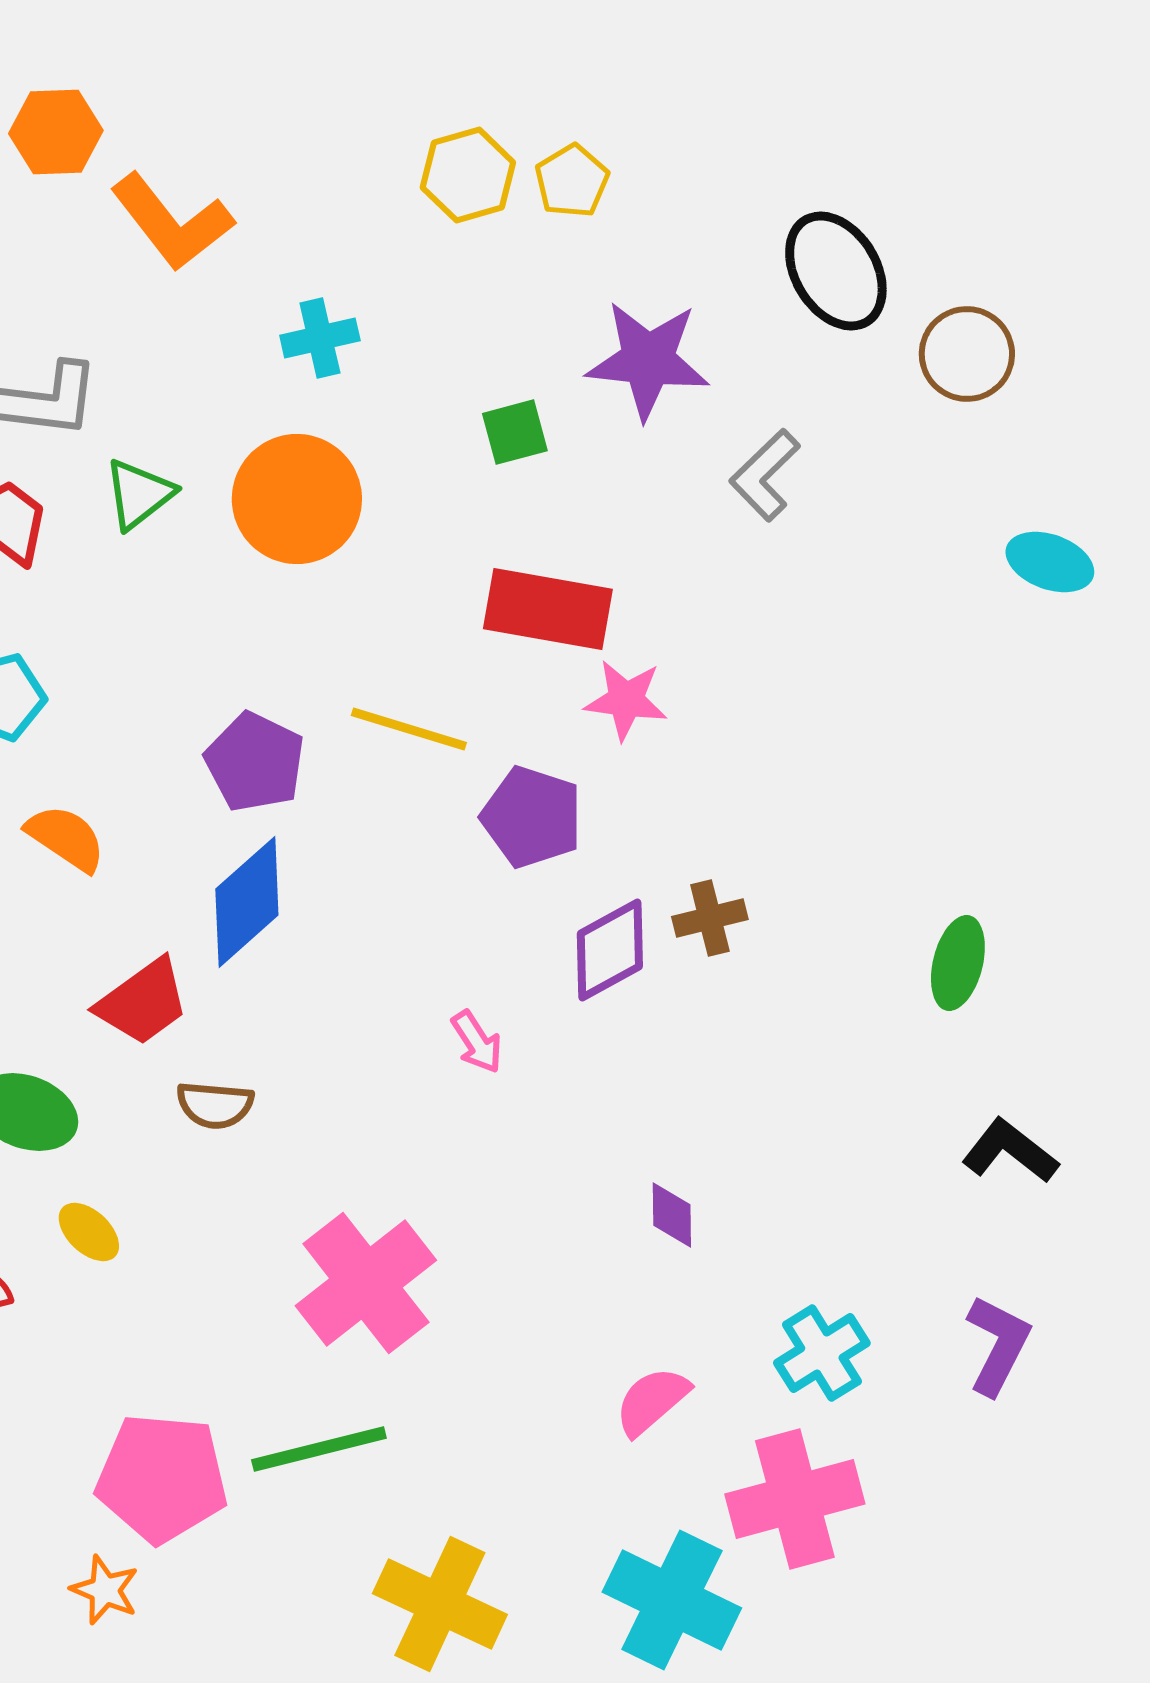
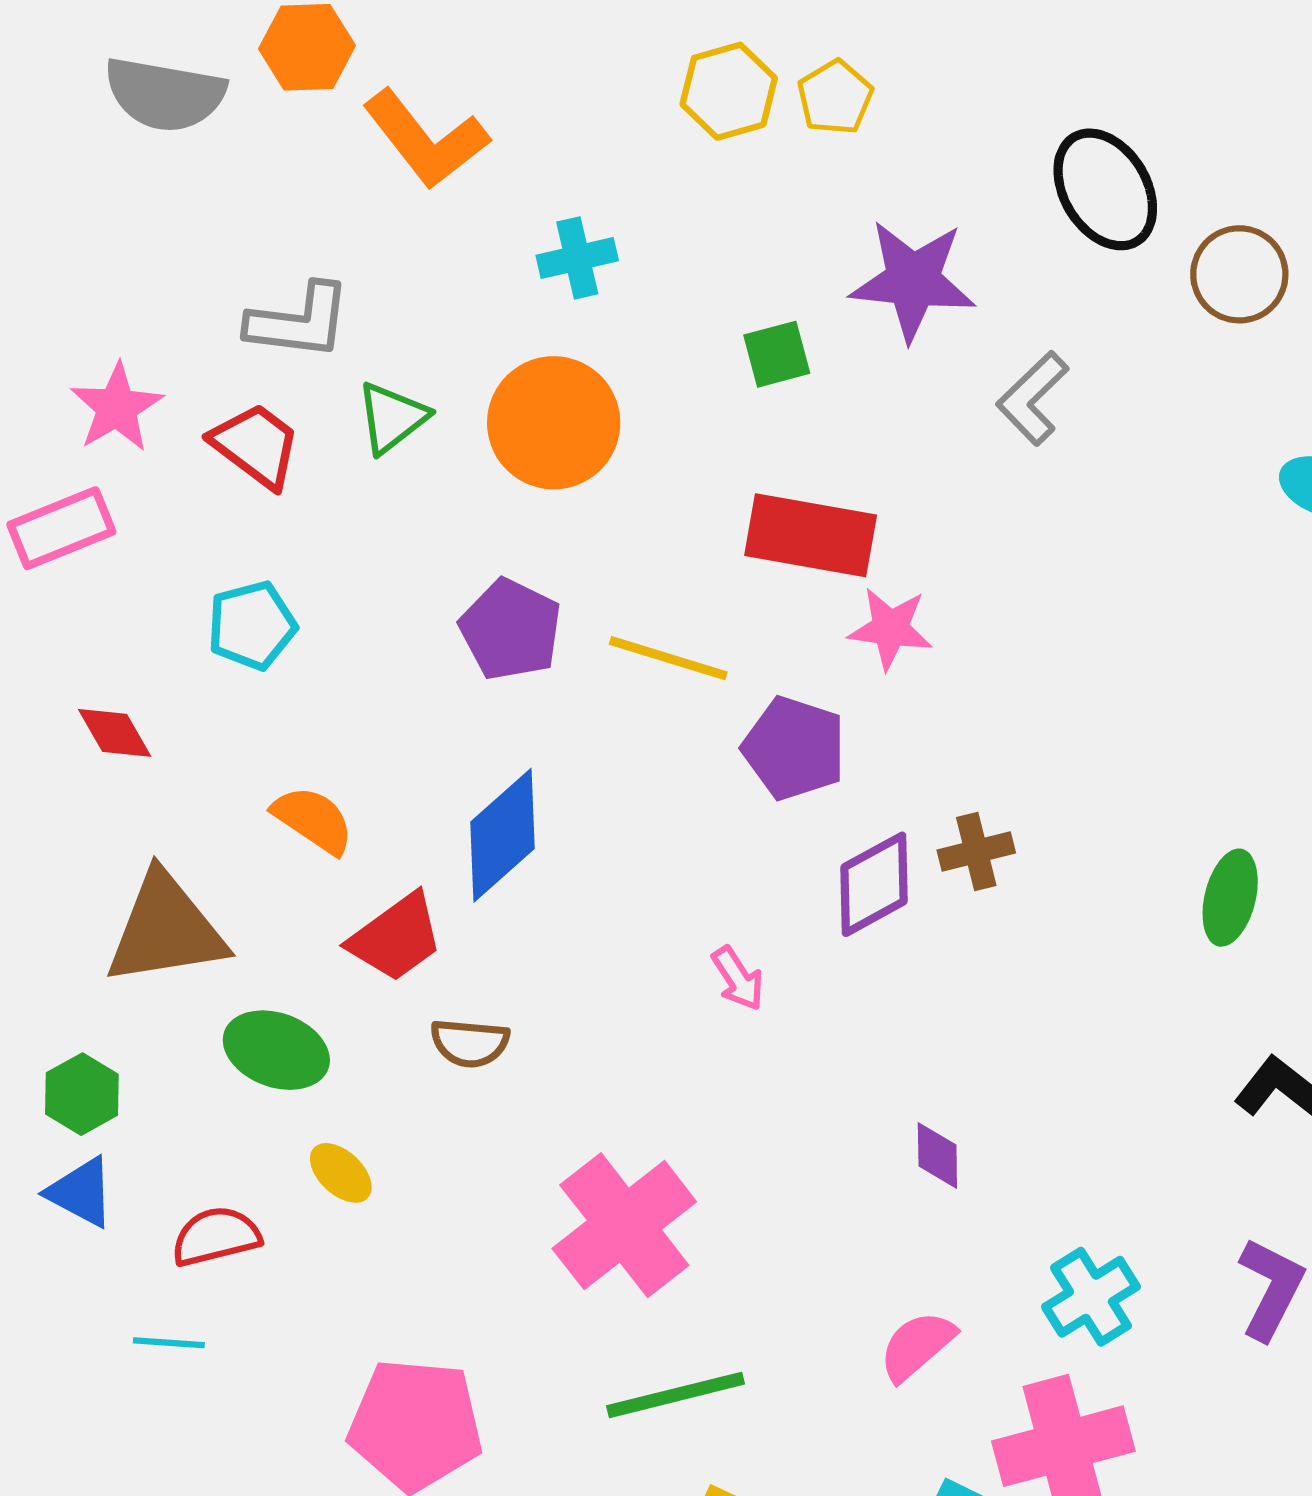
purple pentagon: (255, 762) -> (511, 629), moved
orange semicircle: (66, 838) -> (313, 820), moved
green line: (319, 1449) -> (675, 1395), moved

